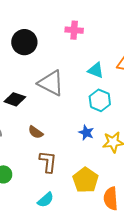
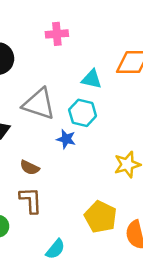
cyan hexagon: (100, 100) -> (83, 113), moved
blue star: (86, 133) -> (66, 139), moved
brown L-shape: (48, 162) -> (31, 200), moved

